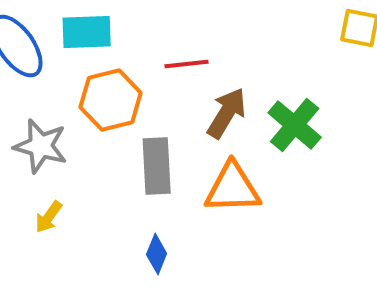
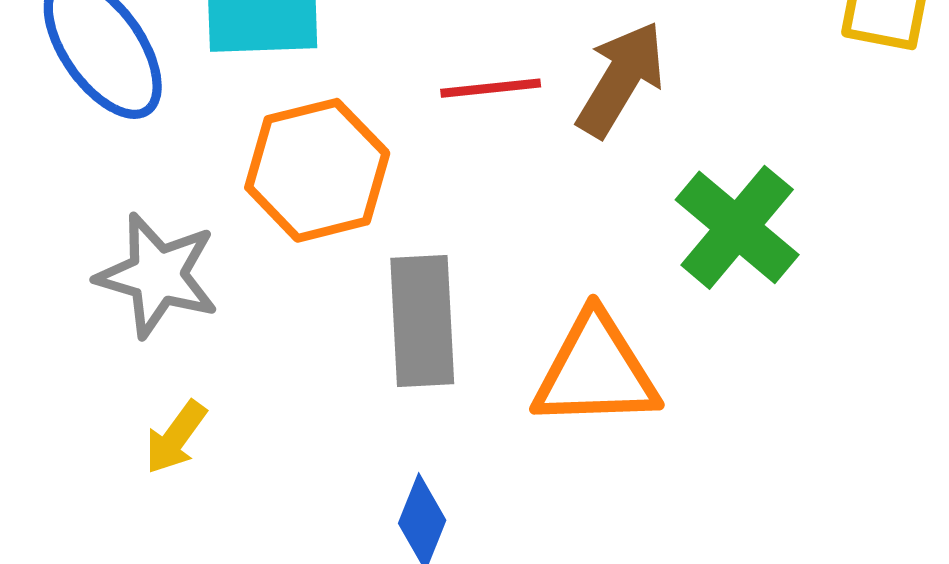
brown arrow: (227, 113) -> (621, 79), moved

